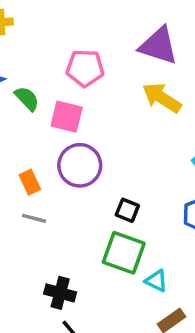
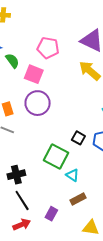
black square: (127, 210) -> (78, 138), moved
black cross: (60, 293) -> (16, 175), turned -36

